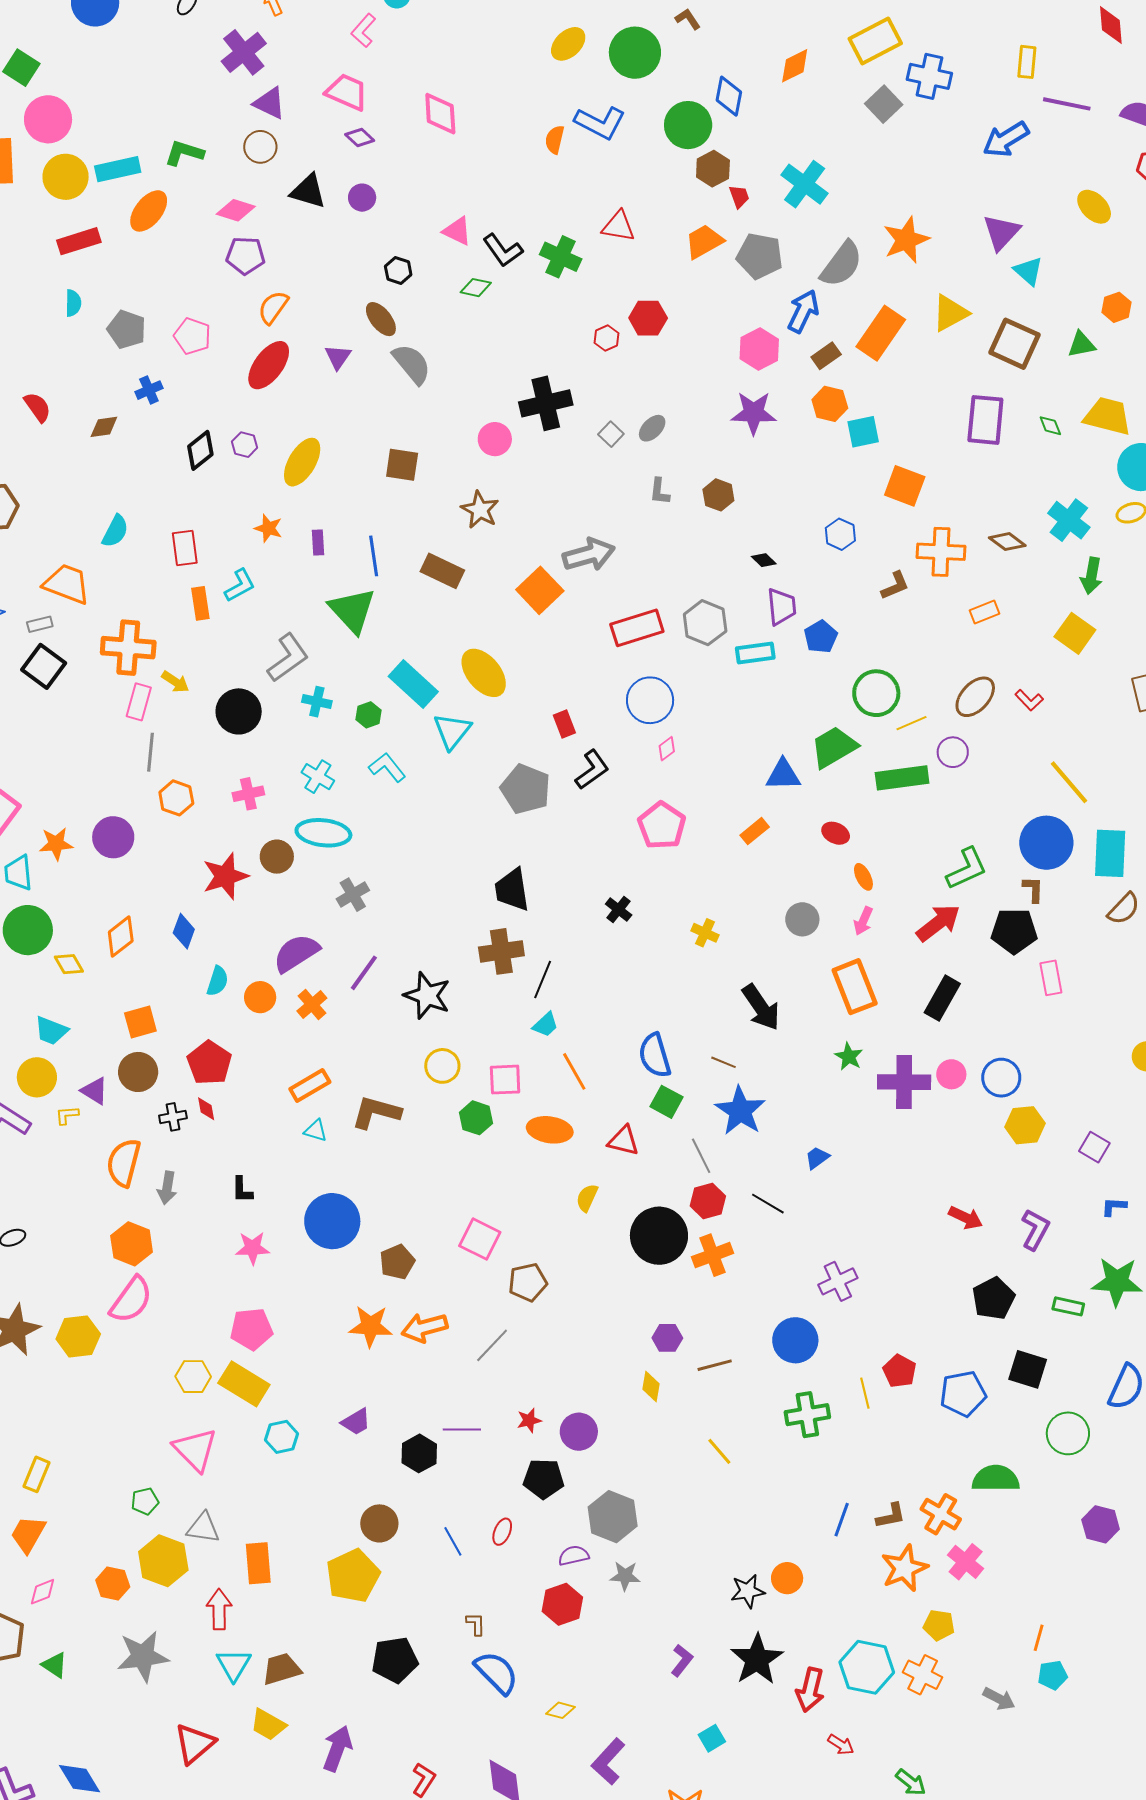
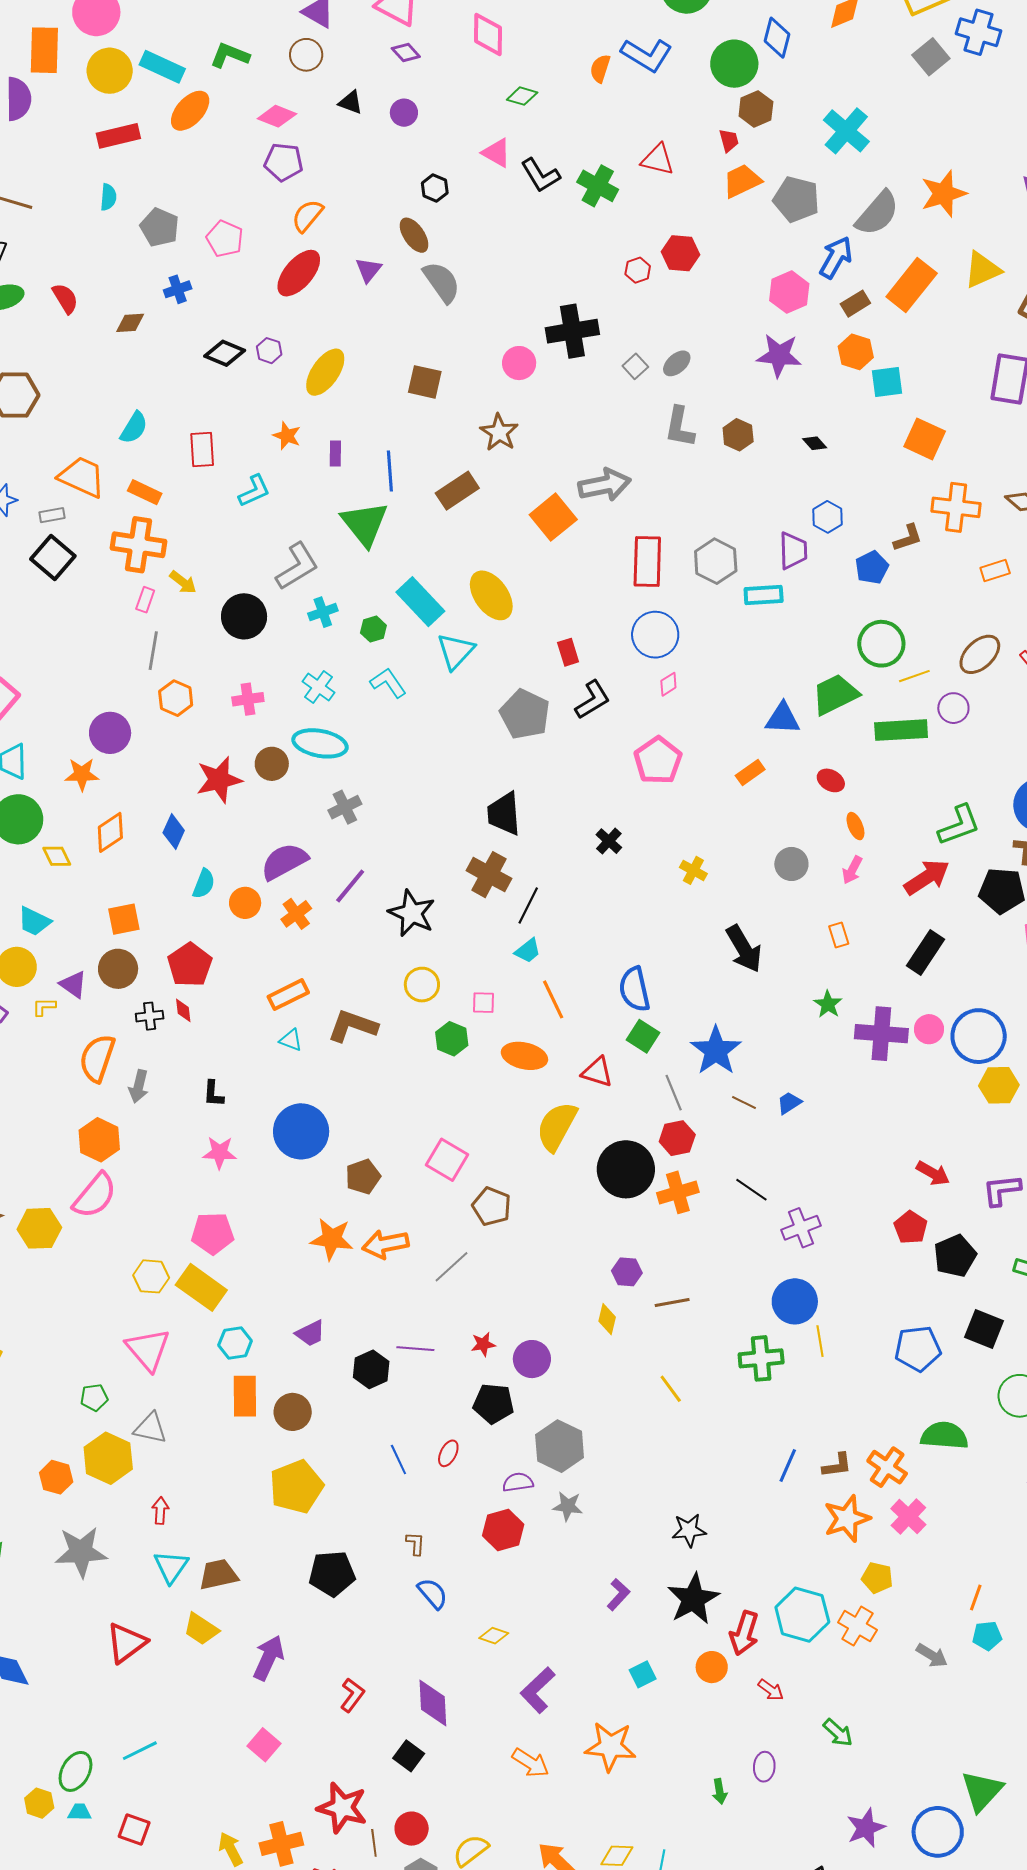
cyan rectangle: (118, 169) -> (162, 67), turned 33
black triangle: (308, 191) -> (351, 102), size x0.7
red trapezoid: (739, 196) -> (729, 140), moved
green diamond: (476, 288) -> (522, 96), moved
black diamond: (200, 450) -> (225, 353), turned 57
gray L-shape: (659, 491) -> (680, 427), size x1.5
blue hexagon: (840, 534) -> (828, 517), moved
black diamond: (764, 560) -> (815, 443), moved
brown rectangle: (442, 571) -> (457, 491), turned -63
orange rectangle: (200, 603) -> (145, 492), moved, turned -60
red rectangle: (637, 628) -> (647, 561), turned -75
blue pentagon: (821, 637) -> (872, 567), moved
pink rectangle: (139, 702) -> (145, 600), size x0.7
cyan cross: (317, 702) -> (323, 612), turned -36
orange star: (56, 844) -> (82, 774), moved
brown cross: (501, 951) -> (489, 875), turned 33
orange rectangle: (855, 987) -> (839, 935), size x0.5
brown line: (724, 1062) -> (744, 1102), moved
blue circle: (1001, 1078) -> (979, 1036), size x1.4
pink square: (505, 1080) -> (483, 1003), size x0.7
yellow semicircle: (587, 1198) -> (557, 1126), size x1.8
black line: (768, 1204) -> (751, 1190), moved
purple L-shape: (1035, 1230) -> (1002, 1190), turned -129
brown pentagon: (528, 1282) -> (492, 1206), turned 30
blue circle: (795, 1340) -> (795, 1301), moved
red pentagon: (900, 1371) -> (911, 1227), moved
brown circle: (379, 1523) -> (293, 1412), moved
orange rectangle: (258, 1563) -> (245, 1396), moved
orange circle: (787, 1578) -> (712, 1667), moved
red arrow: (219, 1609) -> (160, 1510), size x0.7
blue semicircle: (497, 1673) -> (433, 1593), size x0.7

